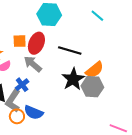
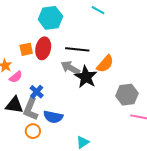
gray arrow: (33, 64) -> (70, 68), moved
gray hexagon: (92, 87) -> (127, 95), moved
orange circle: (17, 116) -> (33, 131), moved

